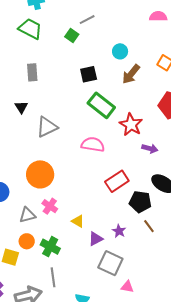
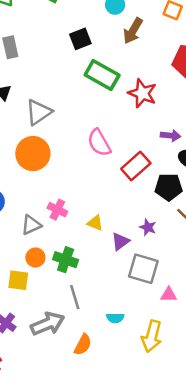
pink semicircle: (93, 145) -> (99, 143), moved, turned -120
purple arrow: (150, 148) -> (171, 136), moved
orange circle: (40, 174) -> (33, 154), moved

